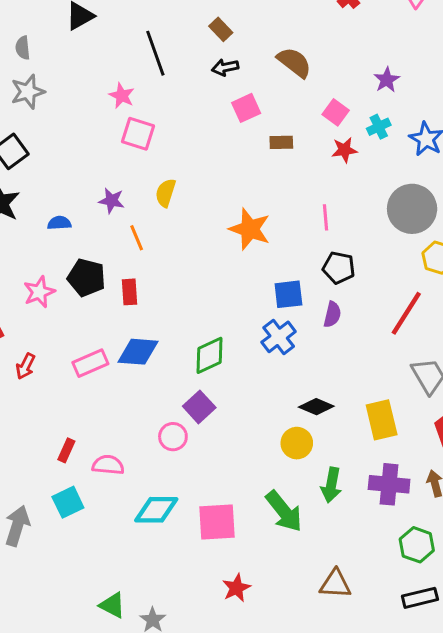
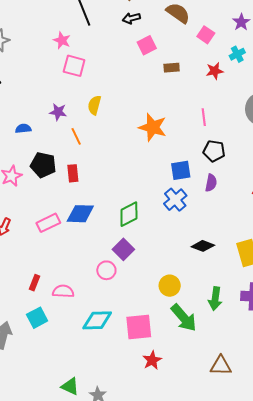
pink square: (336, 112) -> (206, 35), moved
yellow circle: (297, 443) -> (170, 286), moved
red star: (236, 588) -> (152, 360), moved

